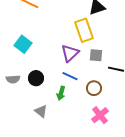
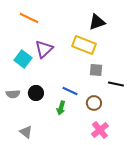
yellow rectangle: (84, 30) -> (84, 45), turned -50
purple triangle: (70, 53) -> (44, 49), moved
gray triangle: (41, 111) -> (26, 132), moved

